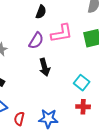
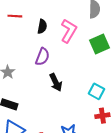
pink L-shape: (62, 33) -> (69, 31), moved, turned -40

